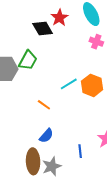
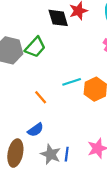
gray star: (52, 166) -> (51, 154), moved, turned 30

